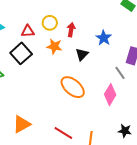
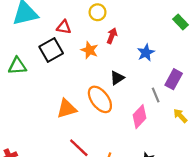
yellow circle: (50, 23) -> (98, 12), moved
black triangle: (82, 54) -> (117, 78), moved
orange triangle: (22, 124) -> (67, 109), moved

